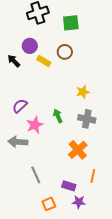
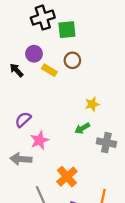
green square: (71, 23) -> (67, 30), moved
green arrow: (58, 116) -> (82, 128), moved, turned -96
gray cross: (87, 119) -> (106, 143), moved
orange cross: (78, 150) -> (67, 177), moved

